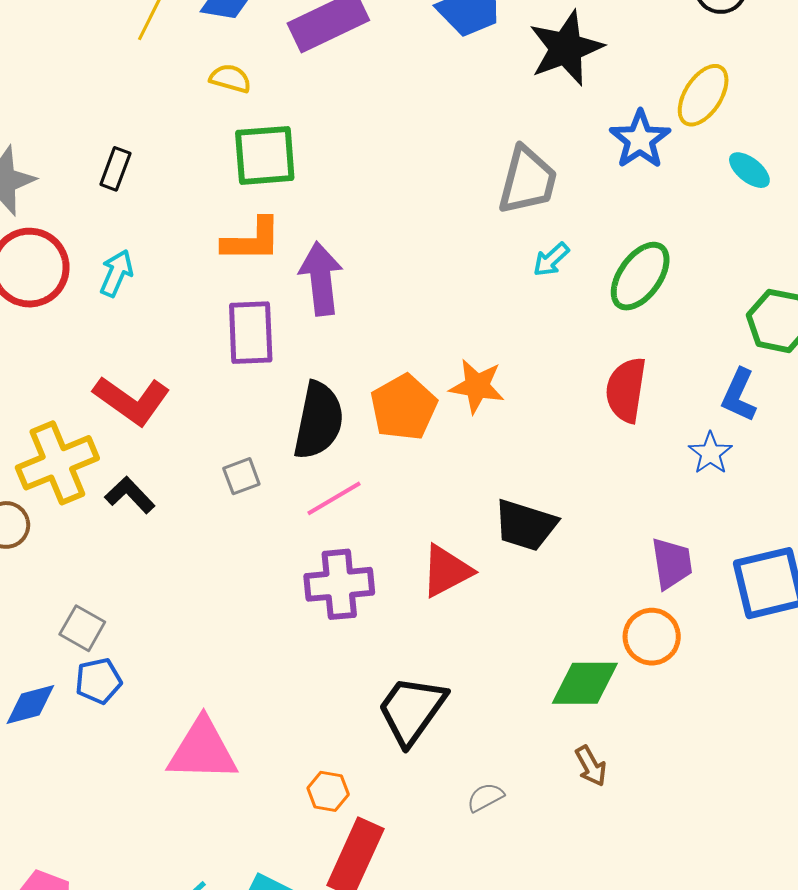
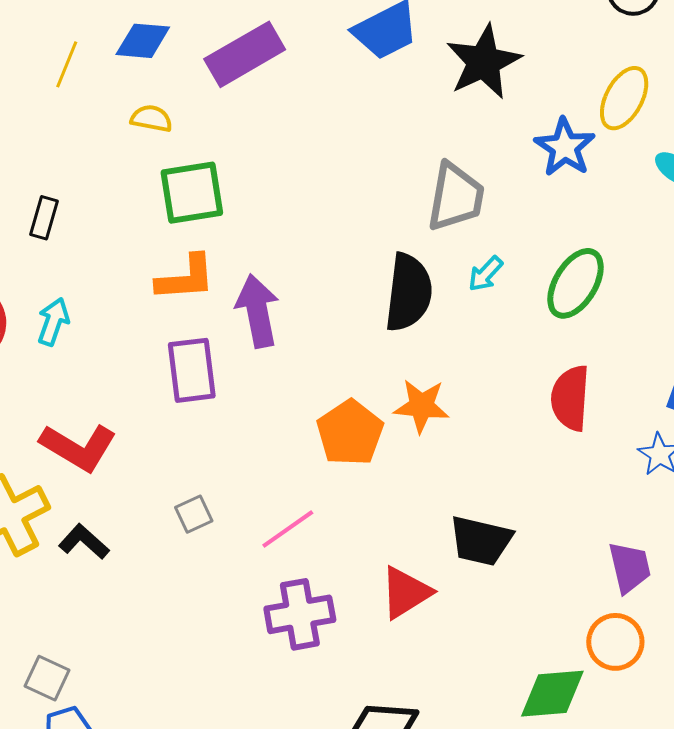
black semicircle: (318, 421) -> (409, 293), moved

